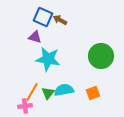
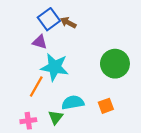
blue square: (43, 17) -> (49, 19), turned 30
orange line: (32, 92) -> (36, 86), moved
green triangle: (48, 93) -> (56, 117), moved

